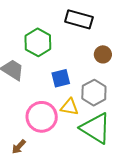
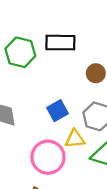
green hexagon: (38, 42) -> (20, 52), moved

